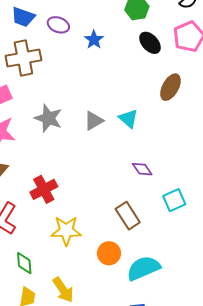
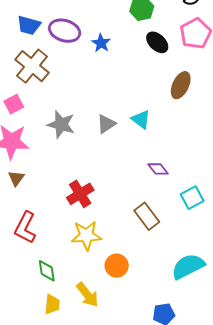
purple ellipse: (58, 25) -> (65, 31), size x1.4
brown cross: (23, 58) -> (32, 66), turned -36
red cross: (44, 189) -> (80, 194), moved
orange circle: (109, 253) -> (117, 266), moved
cyan semicircle: (143, 268) -> (188, 266), moved

